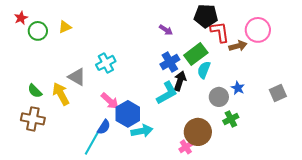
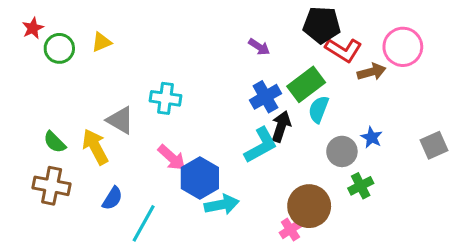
red L-shape: (220, 32) -> (344, 50), turned 130
cyan cross: (106, 63) -> (166, 98), turned 36
blue semicircle: (104, 127) -> (112, 198), moved

